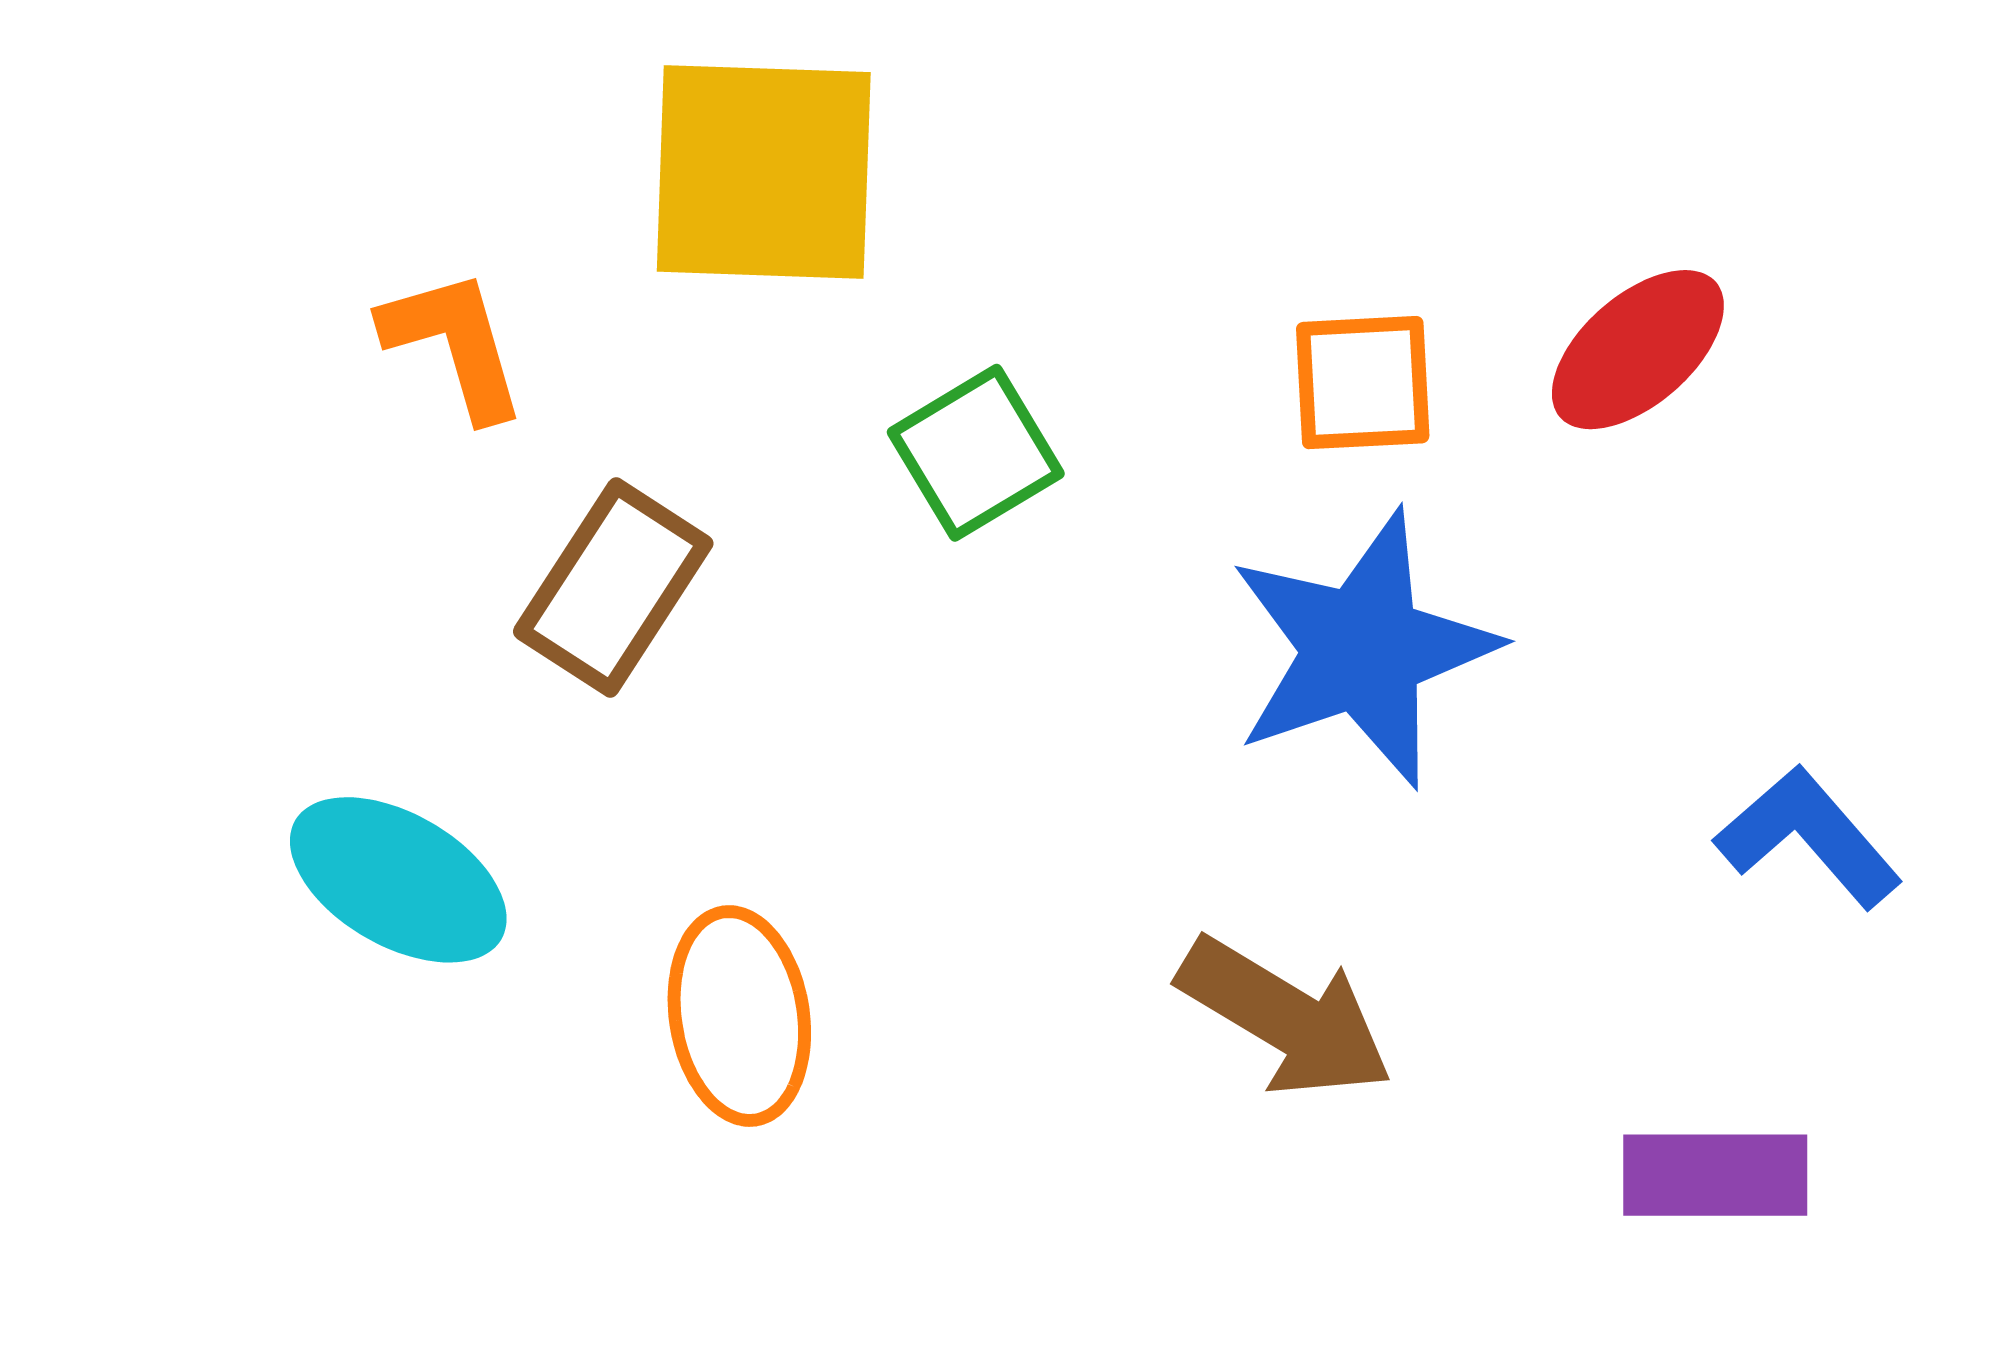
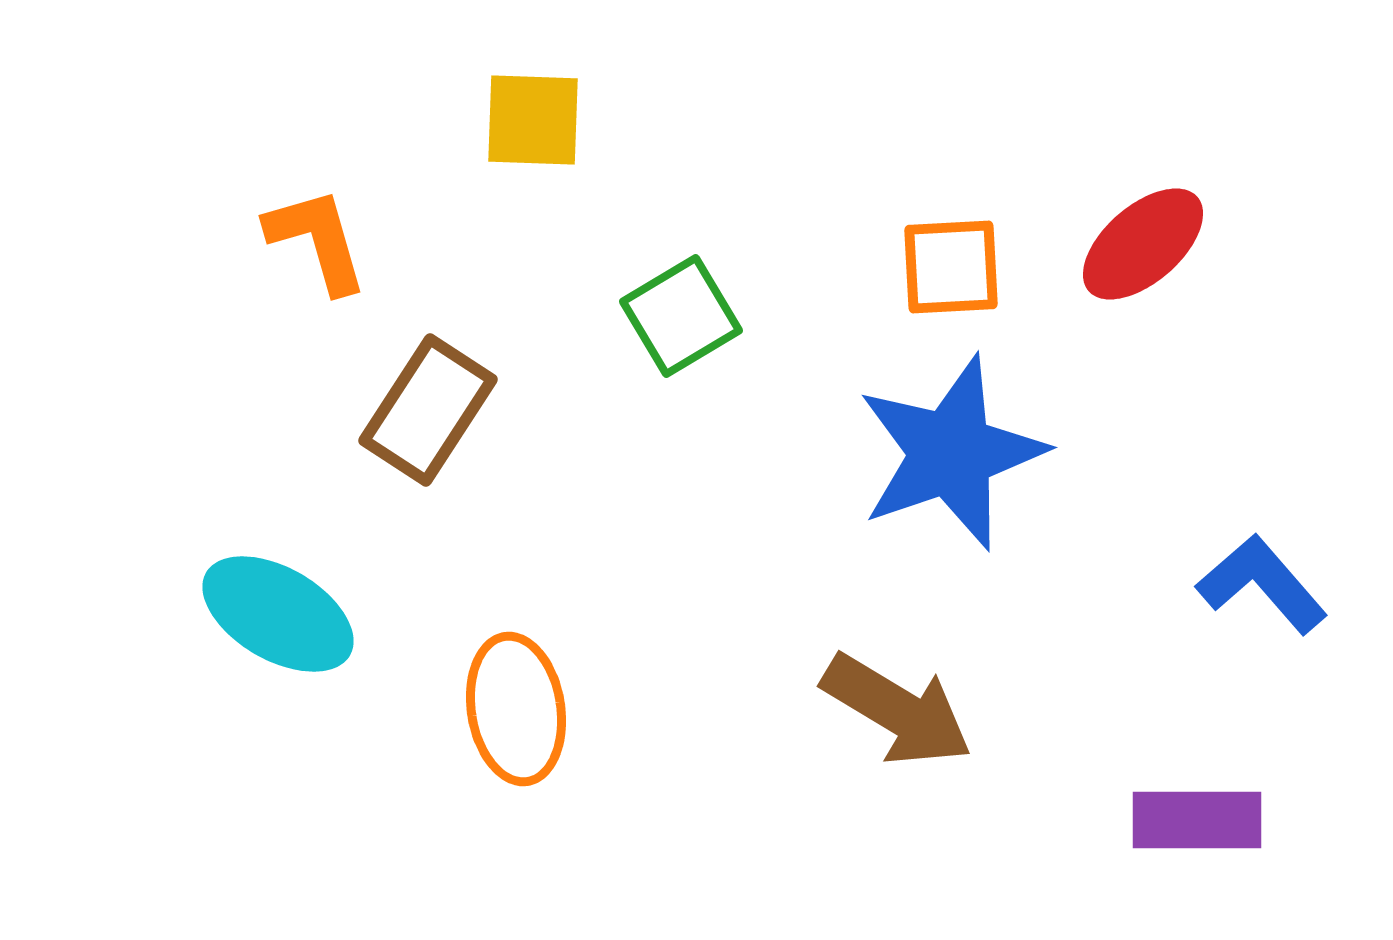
yellow square: (764, 172) -> (533, 120), size x0.6

